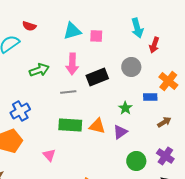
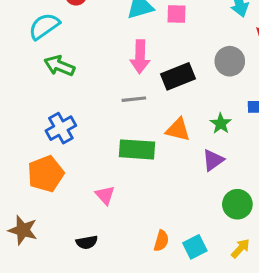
green arrow: (39, 70) -> (59, 66), moved, turned -138
orange triangle: (97, 126) -> (178, 130), moved

